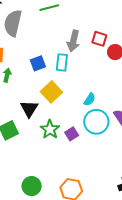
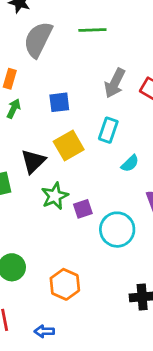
cyan rectangle: (62, 62) -> (108, 130), moved
cyan semicircle: (90, 99) -> (130, 163), moved
cyan circle: (96, 122) -> (117, 230), moved

